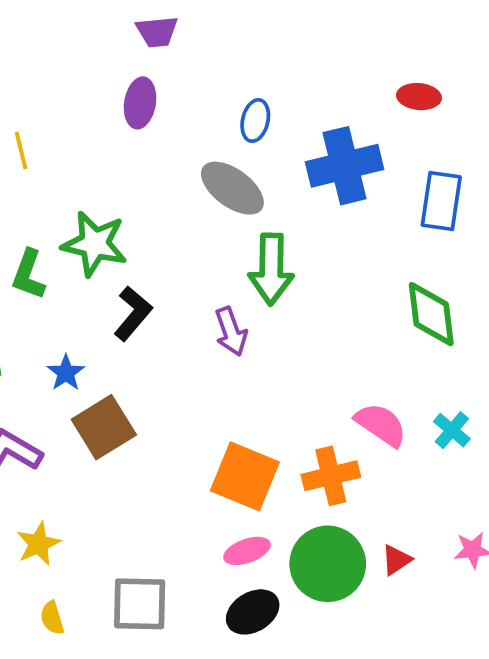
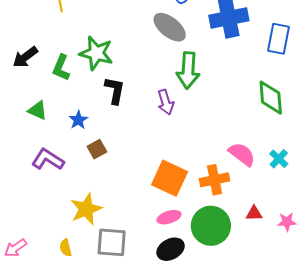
black L-shape: (133, 313) -> (115, 90), turned -32
brown square: (104, 427) -> (97, 149), size x0.6
yellow star: (38, 544) -> (86, 209), moved, size x1.4
red triangle: (396, 560) -> (254, 213), moved, turned 30

